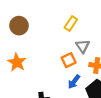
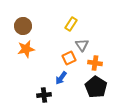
orange star: (17, 62) -> (26, 49), moved, turned 30
blue arrow: (74, 82) -> (61, 78), moved

